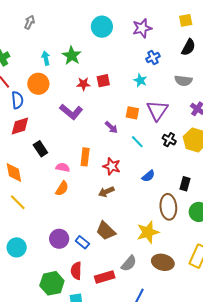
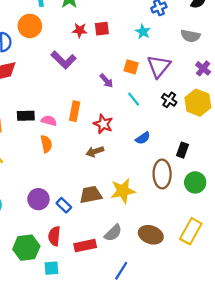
black rectangle: (40, 149) -> (26, 116), moved, turned -63
orange semicircle: (62, 188) -> (46, 144), turned -49
brown trapezoid: (106, 231) -> (91, 195), turned 120
yellow star: (148, 232) -> (123, 191), moved

